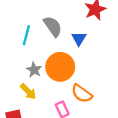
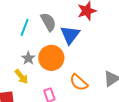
blue triangle: (79, 39) -> (70, 35), size x1.5
orange semicircle: (82, 94) -> (79, 82), moved

